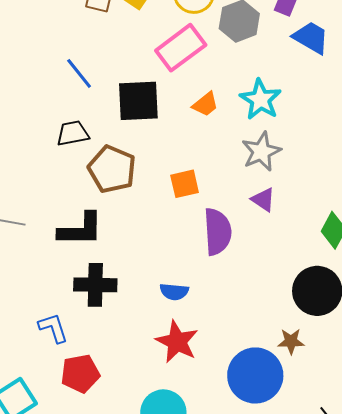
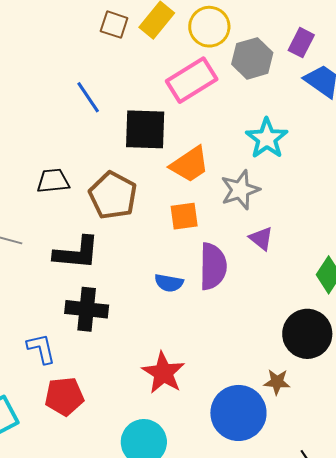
orange trapezoid: (205, 104) -> (190, 164), moved, size x1.5
black trapezoid: (73, 133) -> (53, 181), moved
gray star: (261, 152) -> (240, 190), moved
blue semicircle: (174, 292) -> (169, 283), moved

